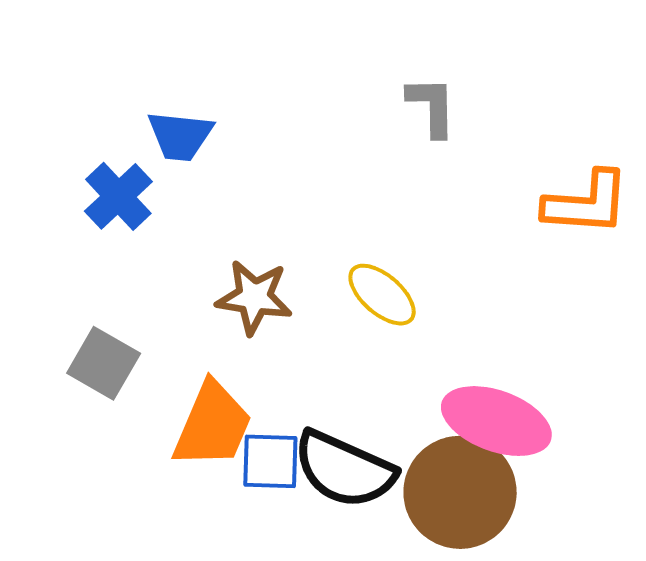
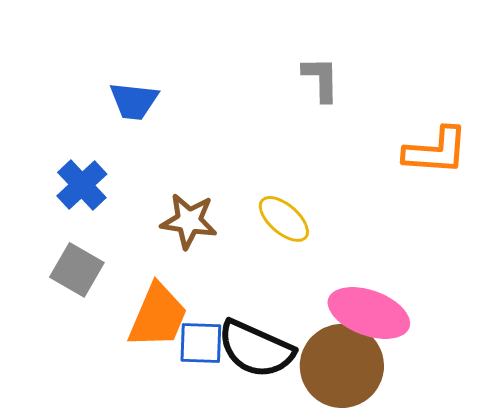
blue cross: (118, 196) -> (82, 185), moved

